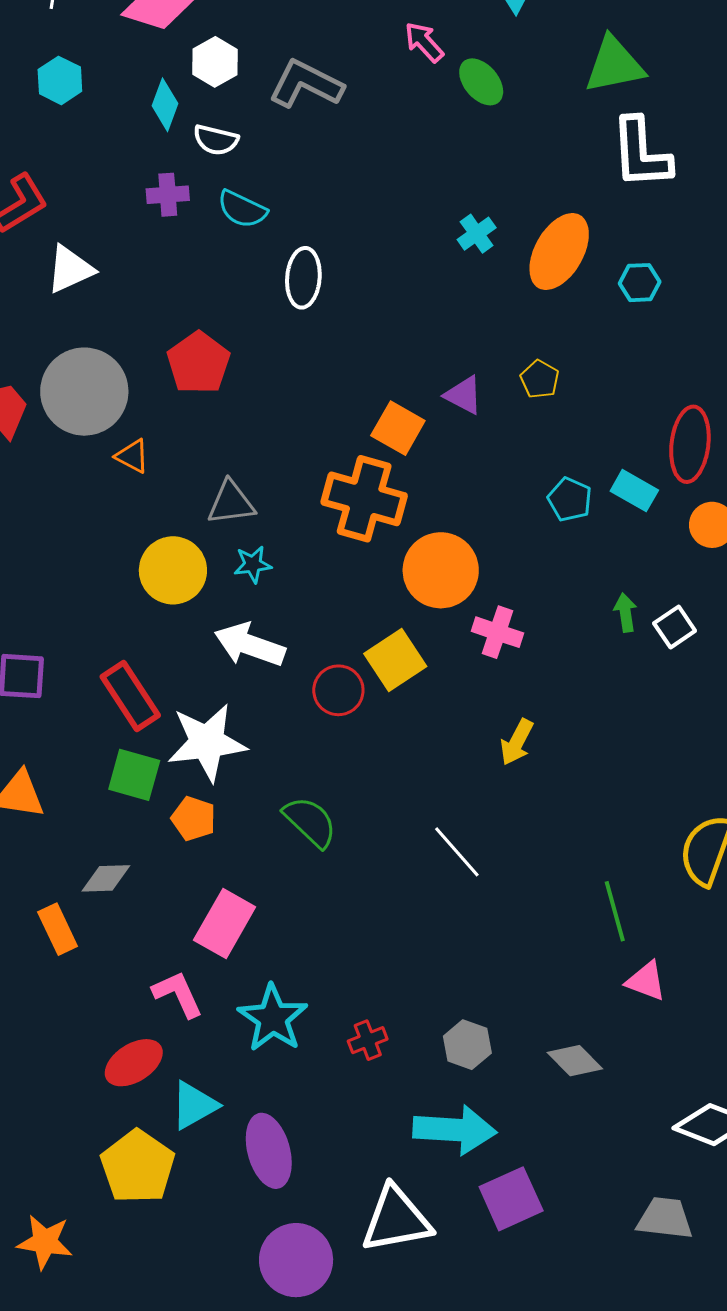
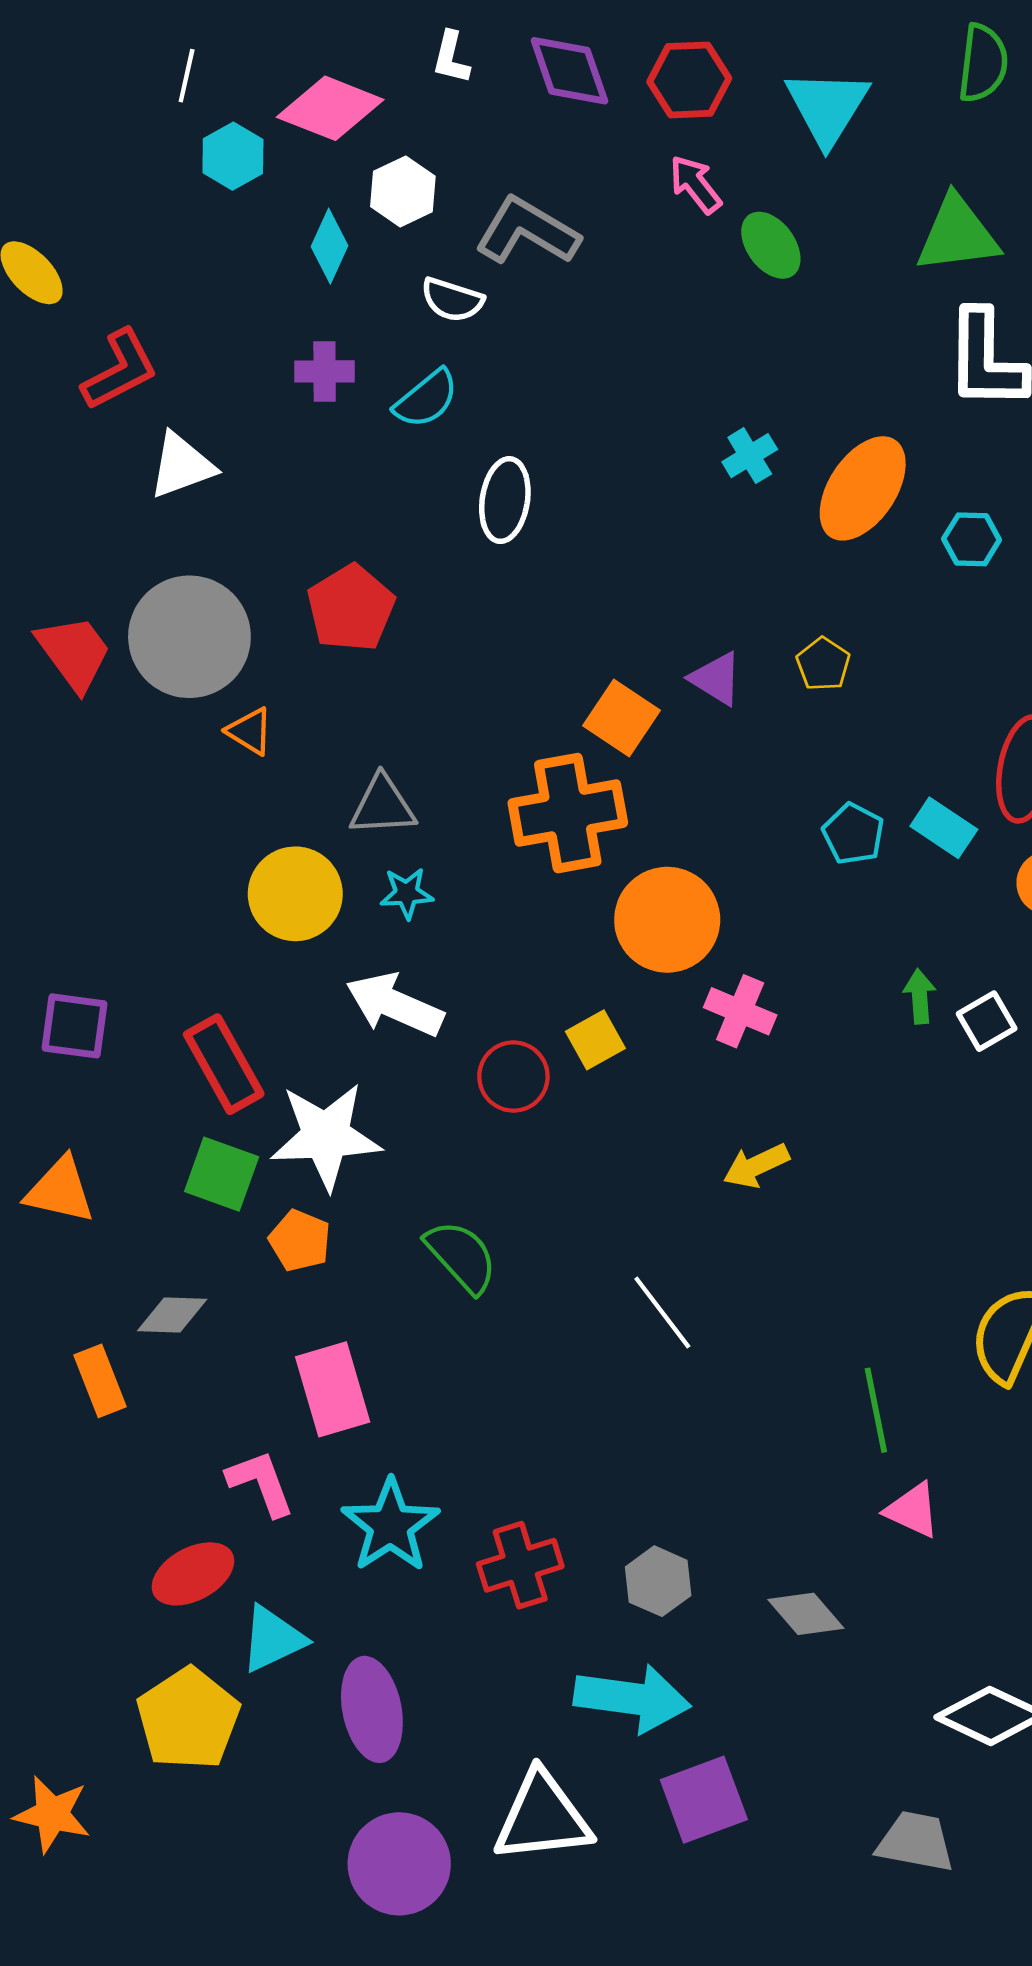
cyan hexagon: (60, 80) -> (233, 156), moved
white semicircle: (216, 140) -> (452, 300), moved
cyan semicircle: (242, 209) -> (426, 399), turned -69
orange cross: (364, 499) -> (568, 813), turned -30
yellow square: (395, 660) -> (595, 1040), size x0.7
yellow arrow: (517, 742) -> (756, 1166), turned 33
pink rectangle: (225, 924) -> (333, 1389), turned -50
red cross: (368, 1040) -> (520, 1565), size x1.5

